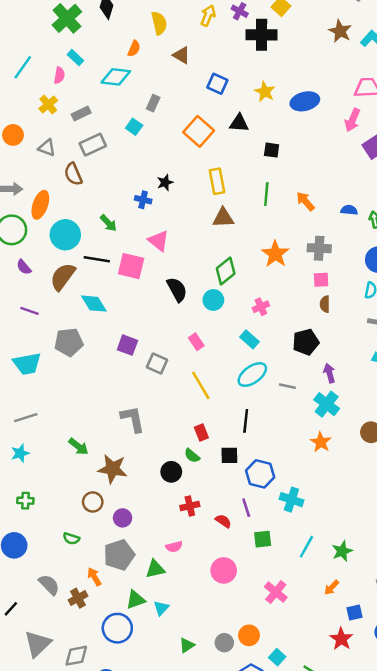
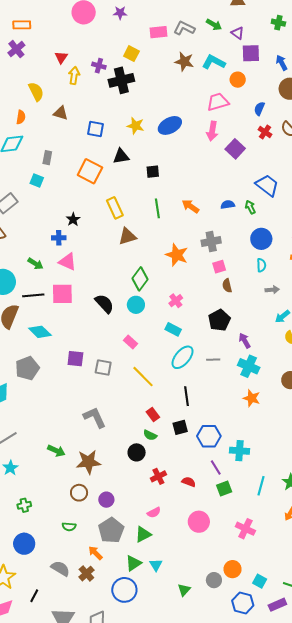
pink triangle: (159, 241) -> (68, 262), moved
purple line: (246, 508) -> (216, 467), moved

